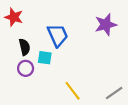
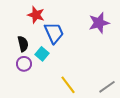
red star: (14, 17) -> (36, 15), moved
cyan square: (45, 58) -> (42, 54), turned 32

